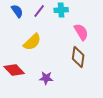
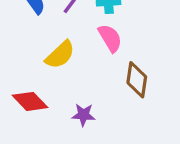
pink semicircle: (81, 32) -> (110, 38), moved

